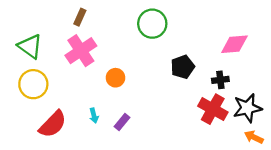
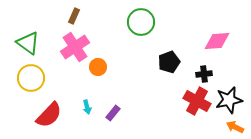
orange circle: (115, 78) -> (98, 67), moved

